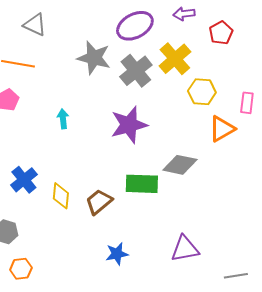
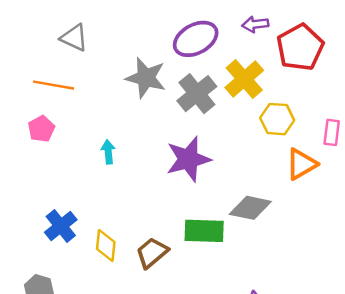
red pentagon: (221, 33) -> (300, 47), size x1.6

